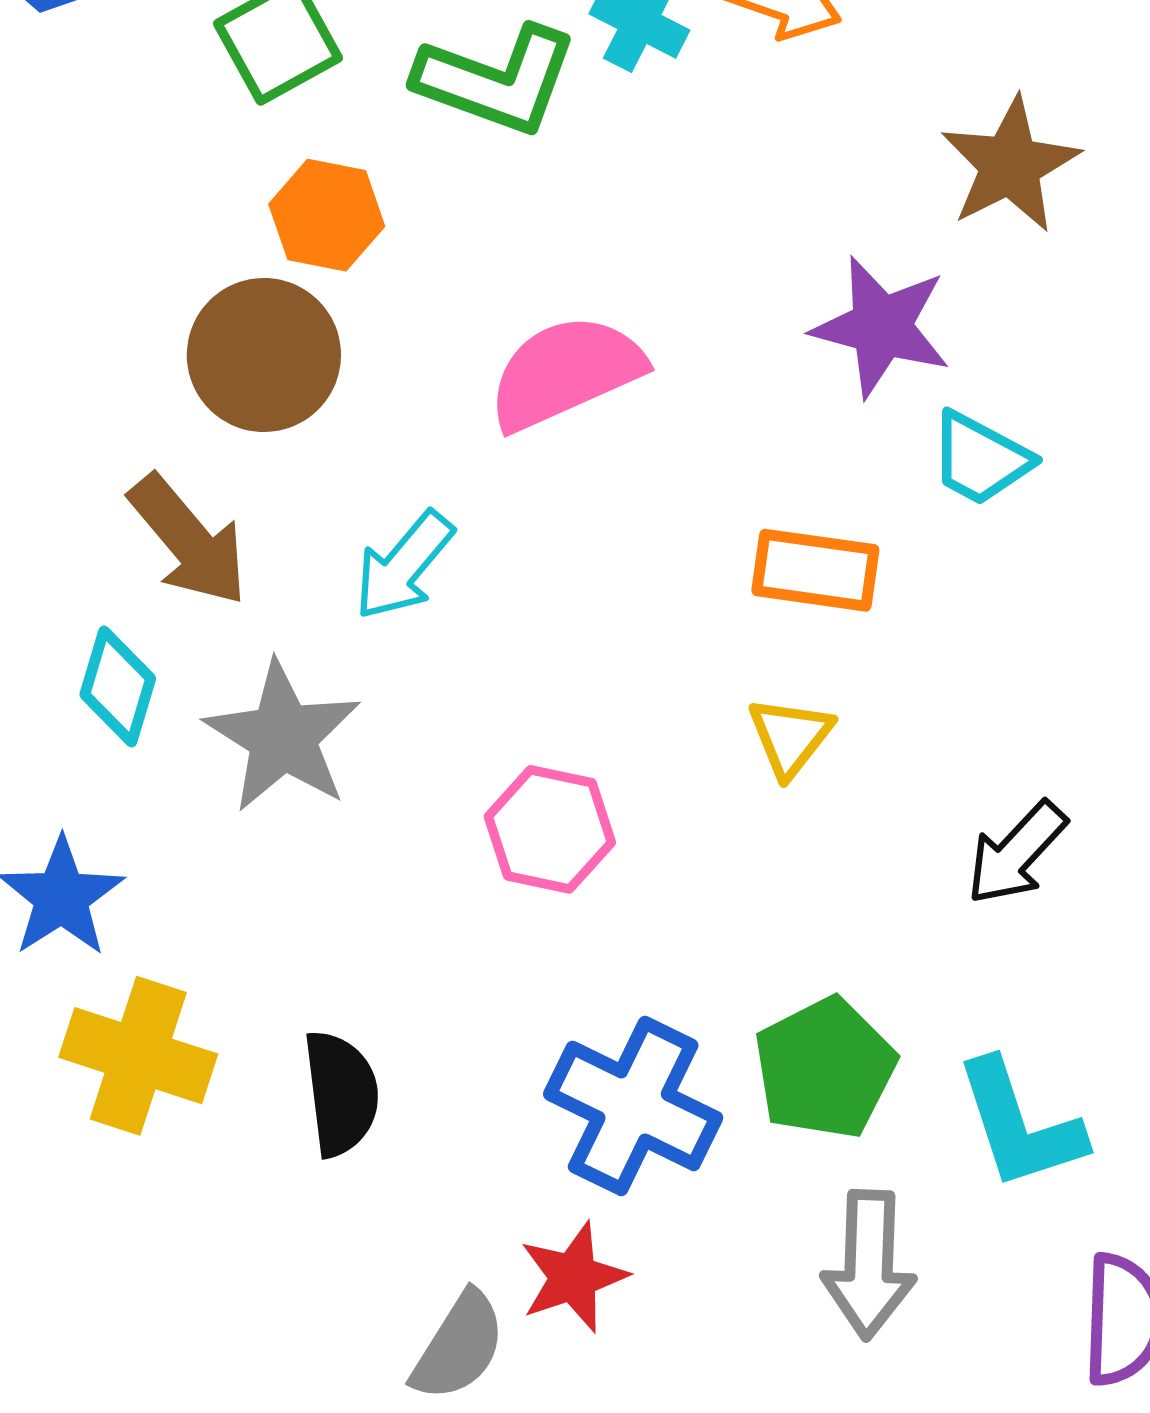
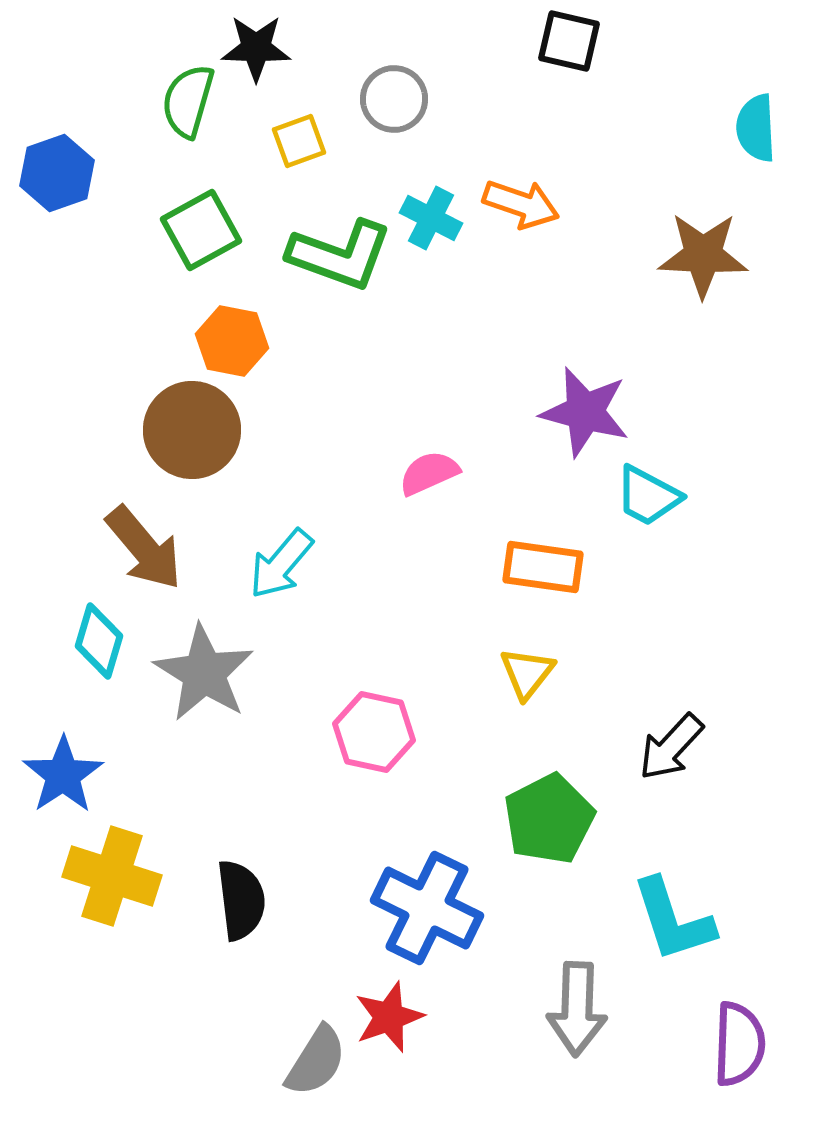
brown star: (1010, 165) -> (703, 255), moved, turned 30
pink semicircle: (566, 372) -> (429, 473), moved, size x0.6
green pentagon: (825, 1068) -> (549, 819), moved

